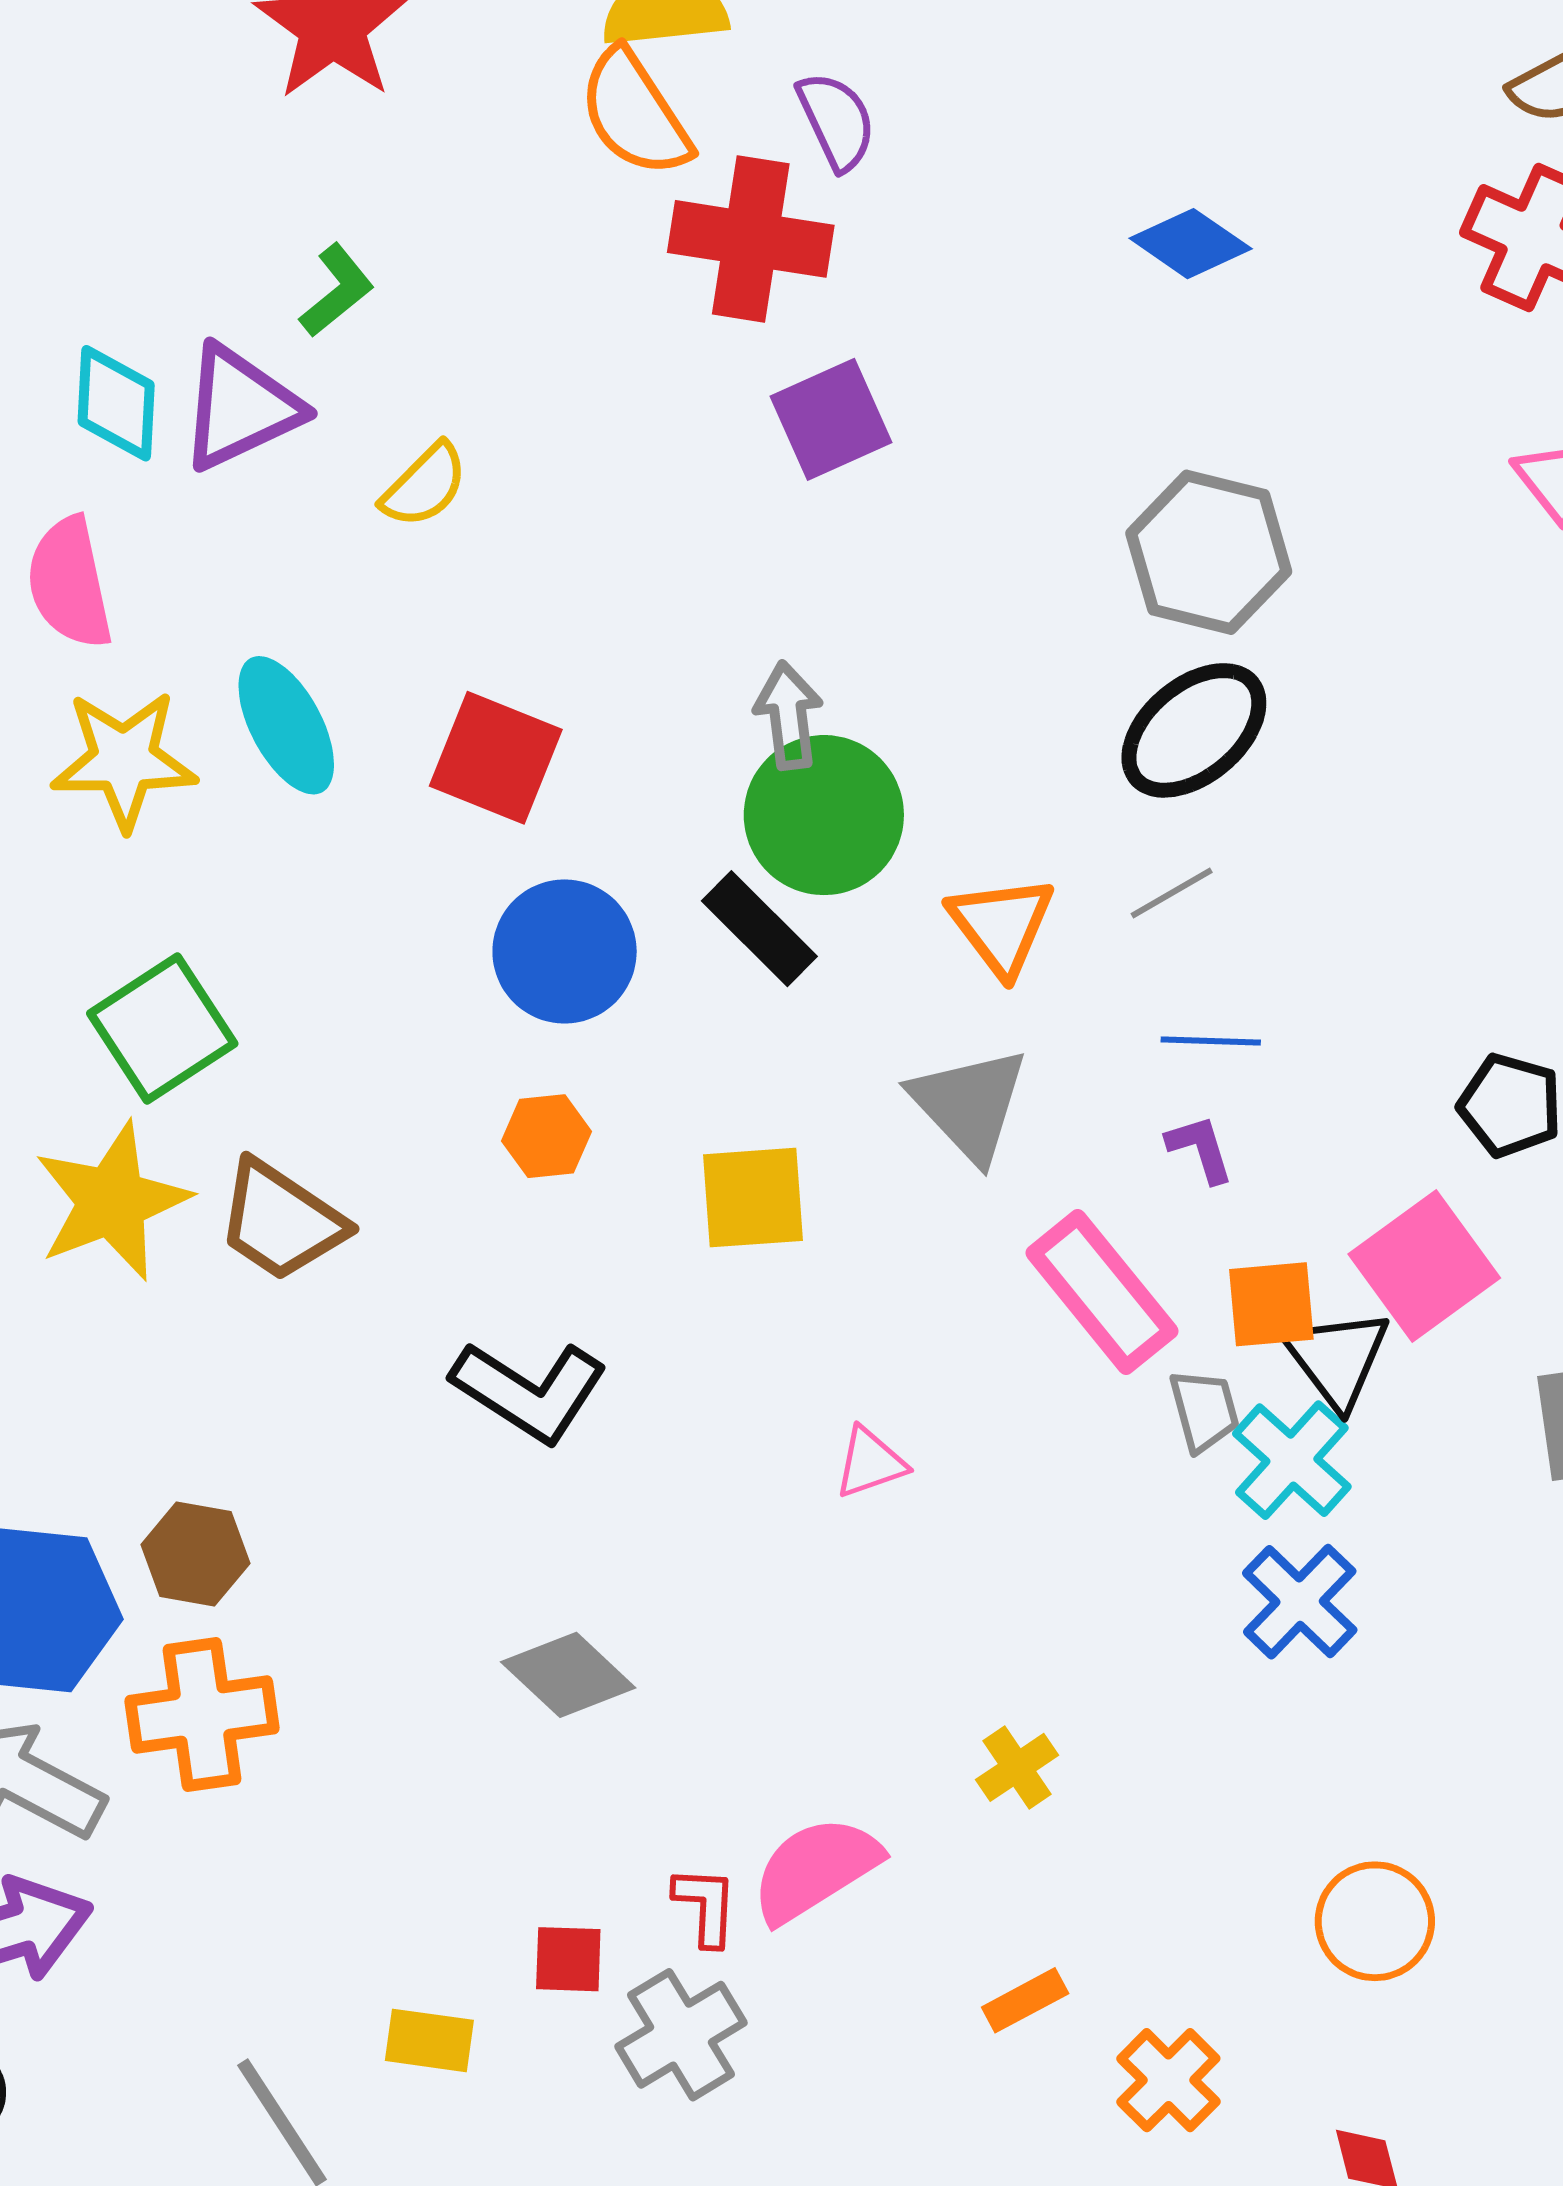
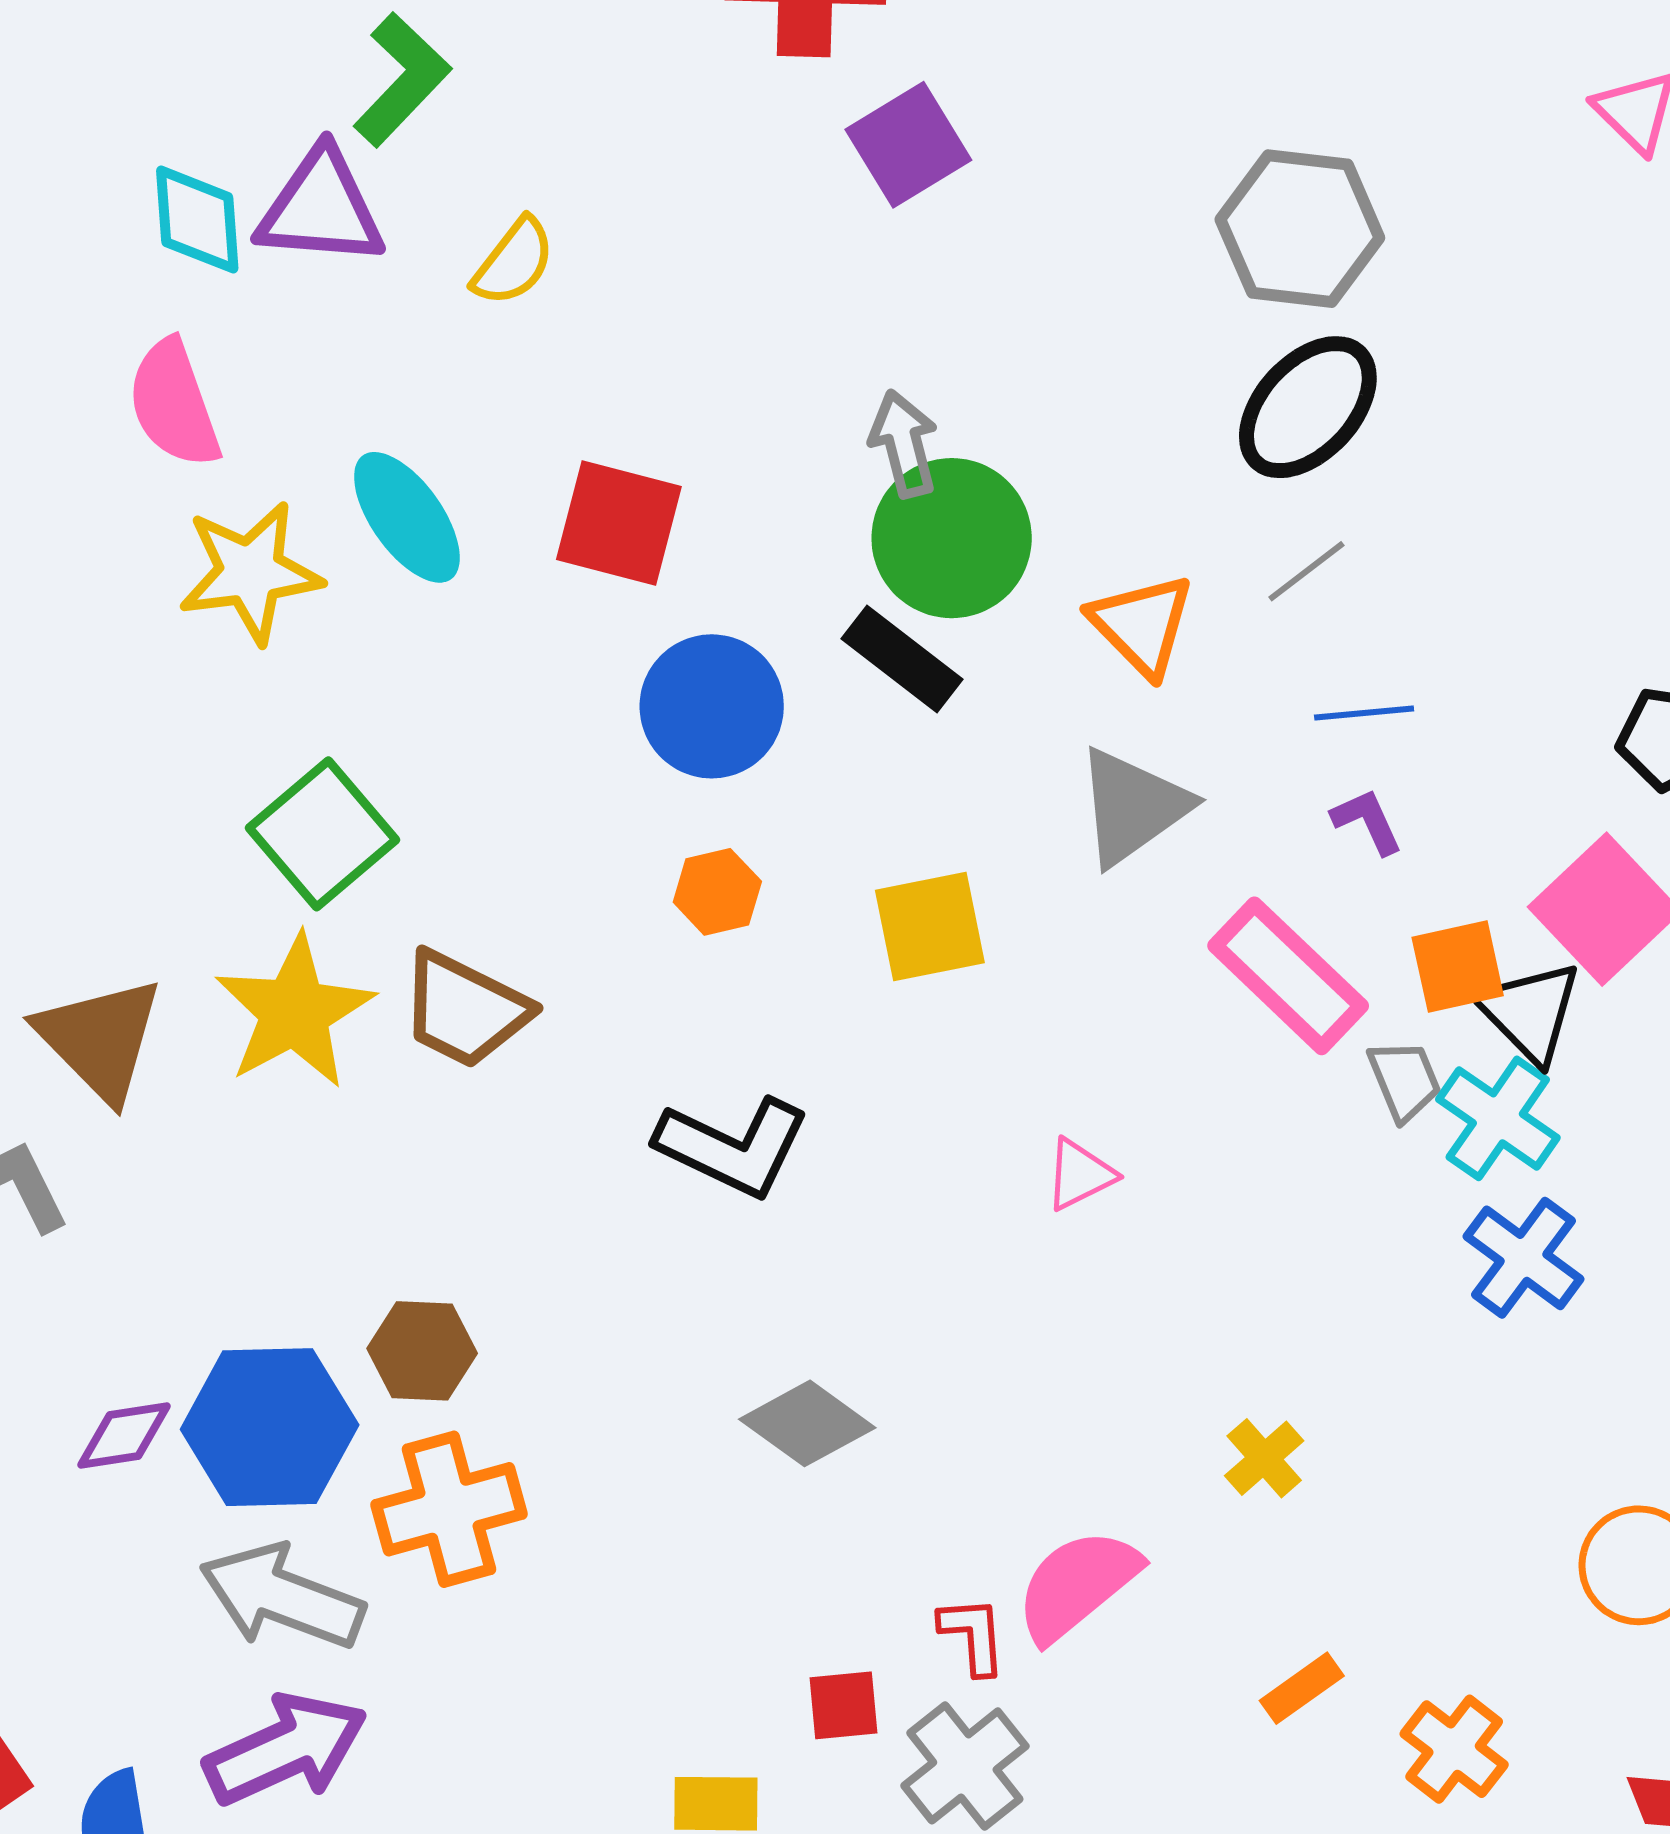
green L-shape: (337, 290) -> (402, 80), size x1.4
purple triangle: (240, 408) -> (321, 208), turned 37
gray triangle: (969, 1104) -> (1133, 807), turned 45

